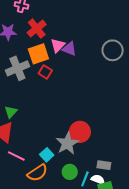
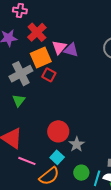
green triangle: (11, 112) -> (19, 101), moved
red circle: (80, 132) -> (58, 131), moved
gray star: (67, 143) -> (77, 144), size x0.7

